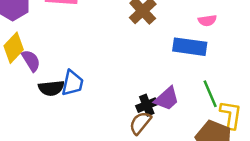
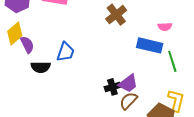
blue trapezoid: (72, 83) -> (65, 52), moved
green line: (210, 94) -> (172, 61), moved
brown semicircle: (140, 123) -> (128, 101), moved

